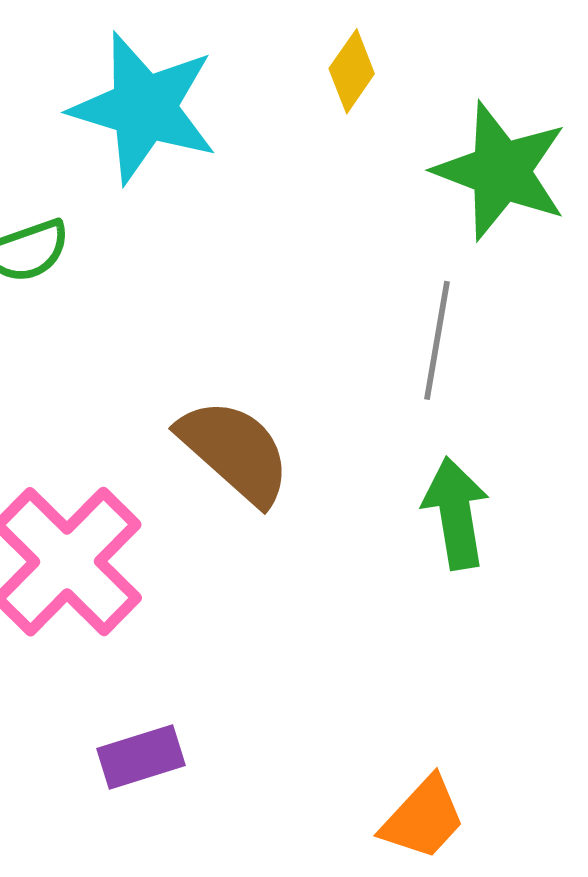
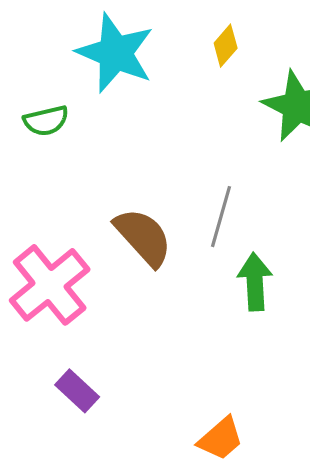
gray line: (437, 340) -> (221, 217), moved
purple rectangle: (141, 757) -> (77, 391), turned 54

